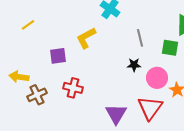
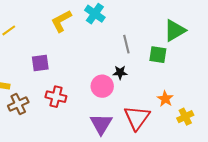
yellow L-shape: (86, 38) -> (61, 21), moved
pink circle: (157, 78) -> (102, 86), moved

